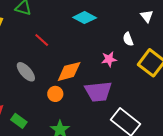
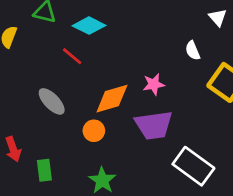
cyan diamond: (85, 18) -> (89, 26), moved
pink star: (109, 59) -> (154, 84), moved
green rectangle: (19, 121) -> (44, 170), turned 49

